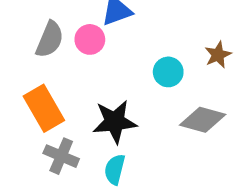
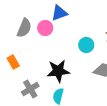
orange rectangle: (44, 108) -> (13, 62), moved, size x0.6
gray cross: (61, 156) -> (30, 89), turned 36

